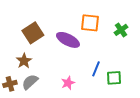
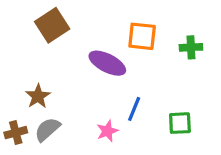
green cross: (121, 30) -> (191, 47), turned 32
brown square: (33, 33) -> (52, 25), moved
blue line: (96, 69) -> (134, 109), moved

